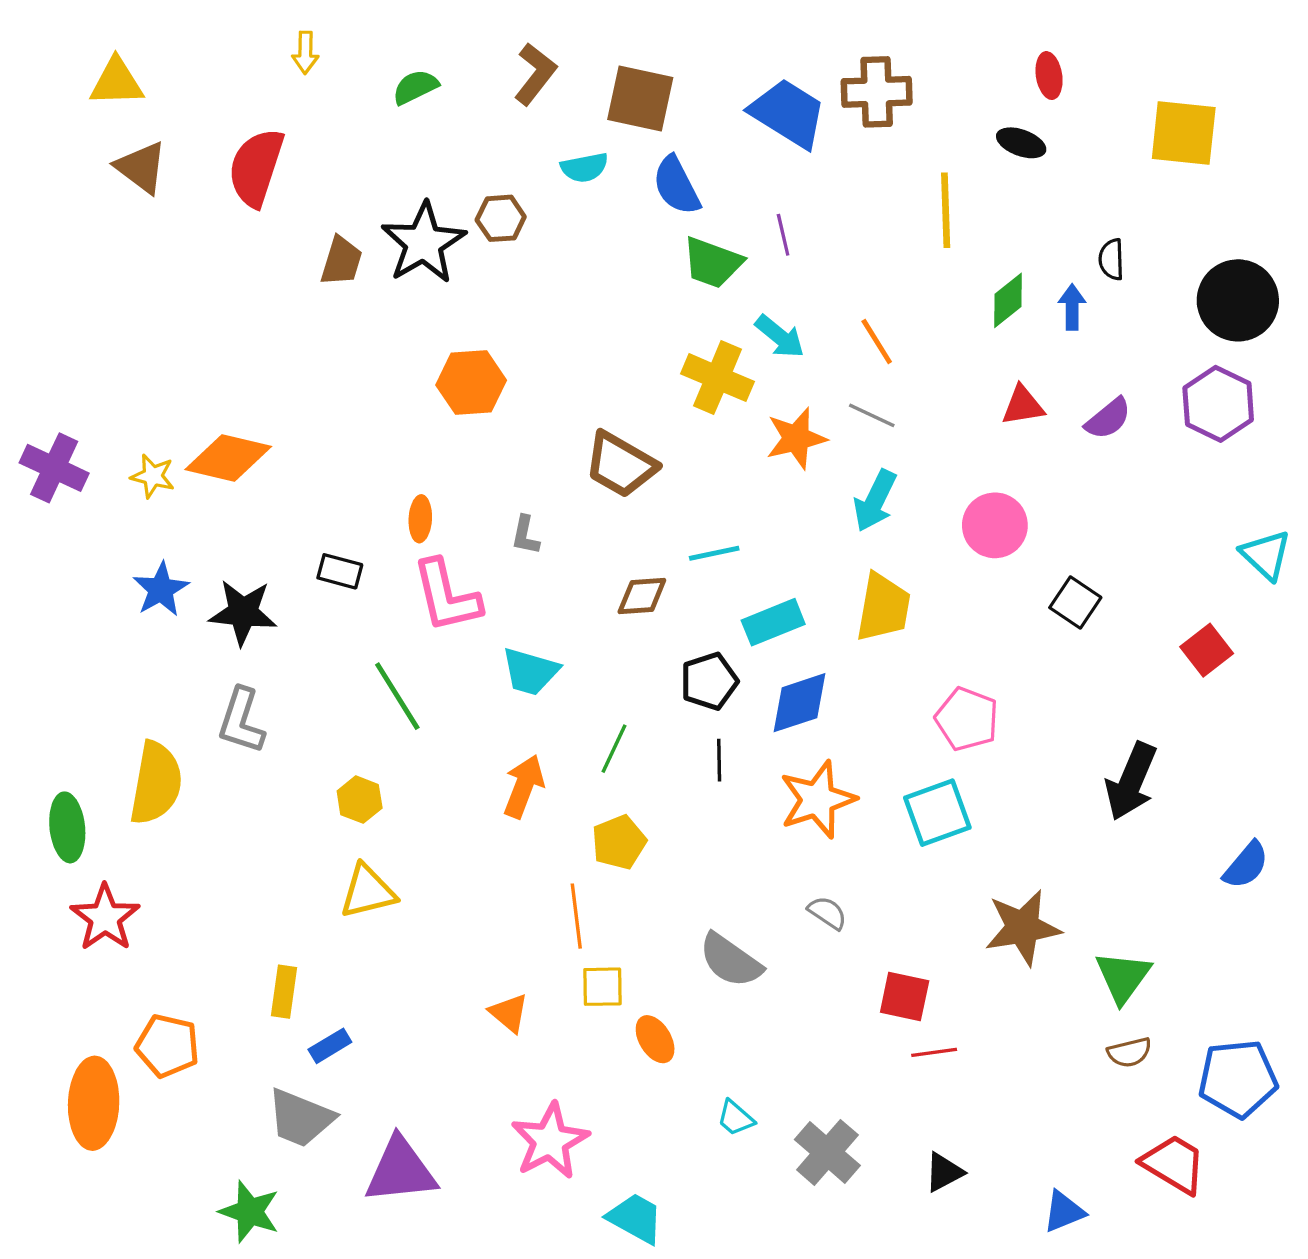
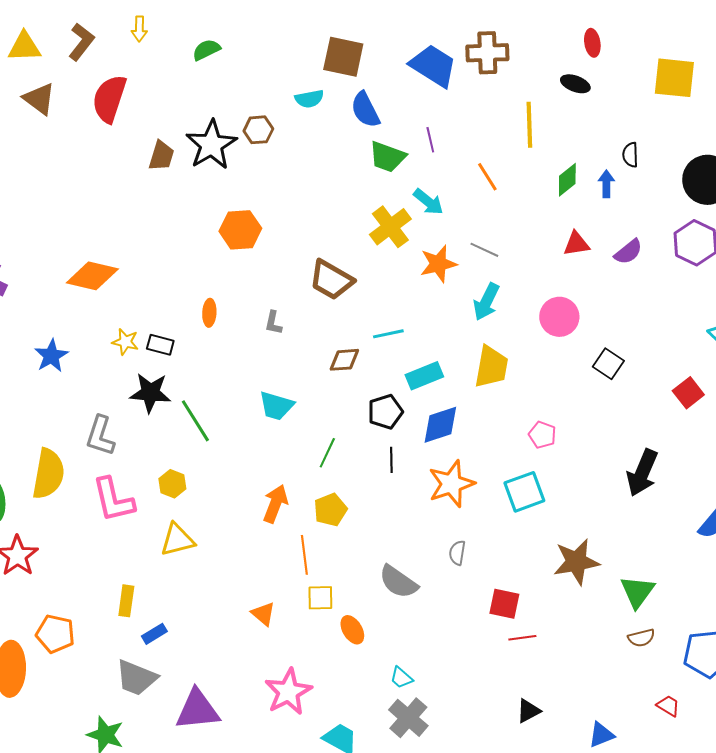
brown L-shape: (535, 74) -> (81, 42), moved
orange line: (877, 341) -> (487, 177), moved
yellow cross: (717, 378) -> (390, 227), turned 30
yellow star: (153, 476) -> (125, 342), moved
pink L-shape: (447, 596) -> (113, 500), moved
black star: (243, 612) -> (150, 393), moved
pink pentagon: (967, 719) -> (542, 435), size x0.7
orange arrow: (524, 786) -> (275, 504), moved
gray semicircle: (827, 913) -> (457, 553), turned -115
gray cross: (827, 1152) -> (408, 718), moved
red trapezoid: (1174, 1164) -> (668, 706), size x0.6

